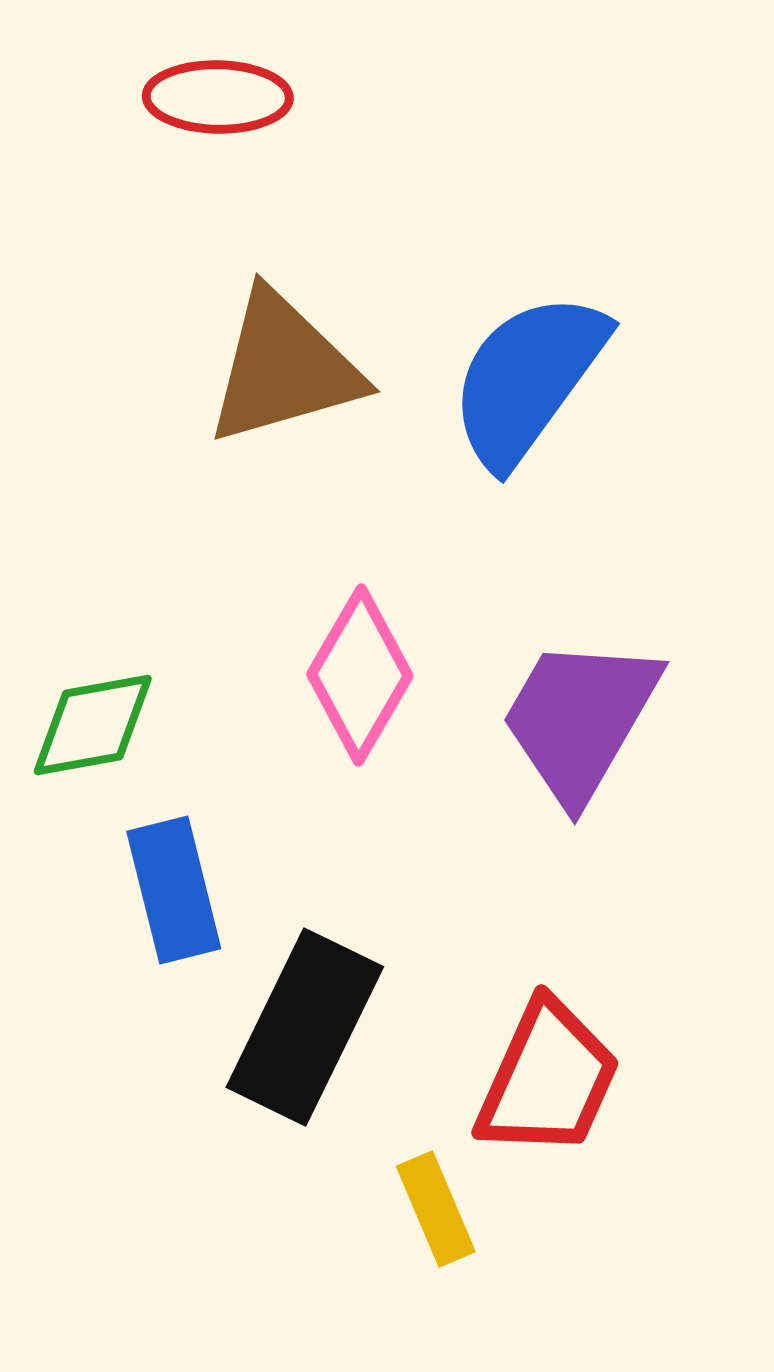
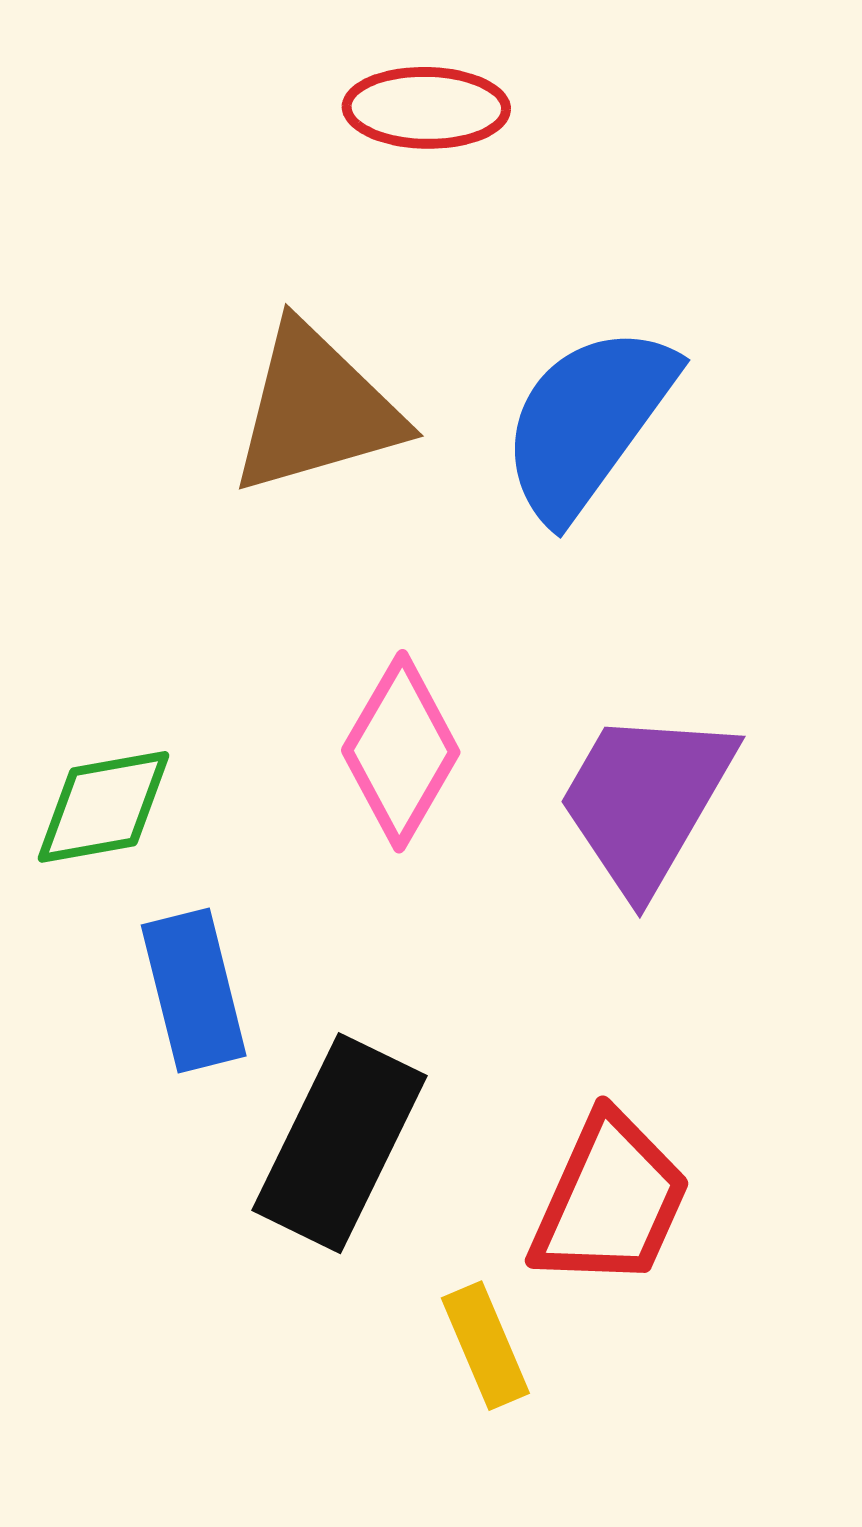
red ellipse: (218, 97) -> (426, 108), moved

